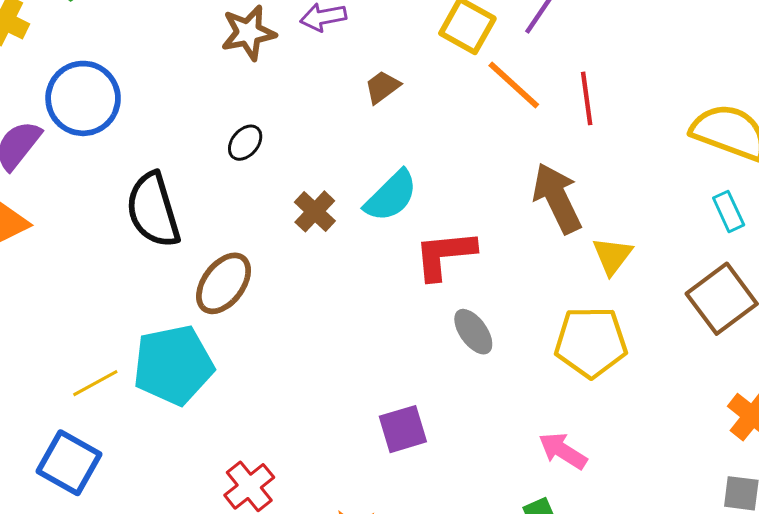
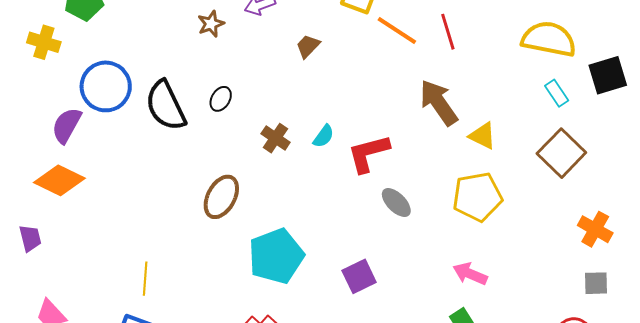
brown star: (248, 33) -> (211, 24), size x0.7
cyan semicircle: (391, 196) -> (324, 136), moved, size x0.6
black semicircle: (153, 210) -> (166, 106), moved
yellow triangle: (612, 256) -> (483, 136), turned -32
cyan pentagon: (173, 365) -> (276, 256), moved
yellow line: (95, 383) -> (145, 279), turned -48

